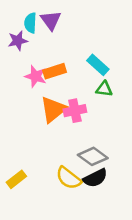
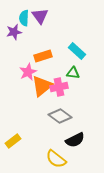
pink star: (35, 76) -> (28, 72), moved, turned 30
green triangle: (104, 89) -> (73, 73), moved
gray diamond: (93, 156) -> (60, 116), moved
yellow semicircle: (69, 178) -> (56, 159), moved

